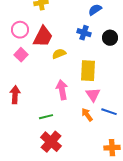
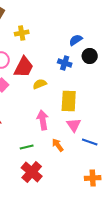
black circle: (110, 38) -> (90, 56), moved
orange arrow: (87, 115) -> (58, 145), moved

